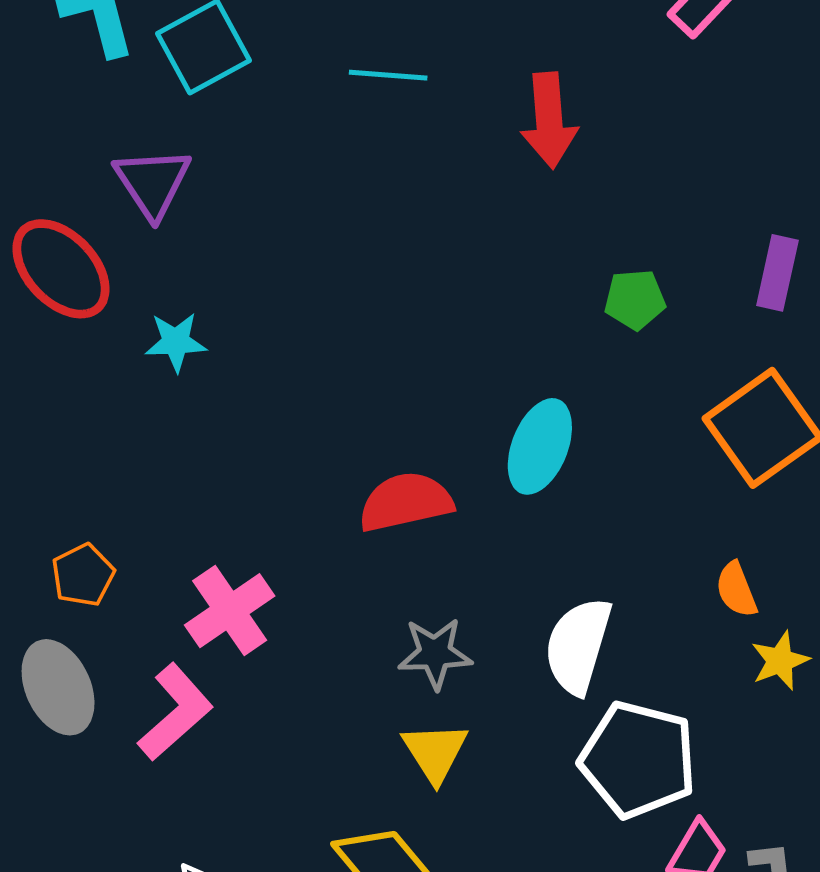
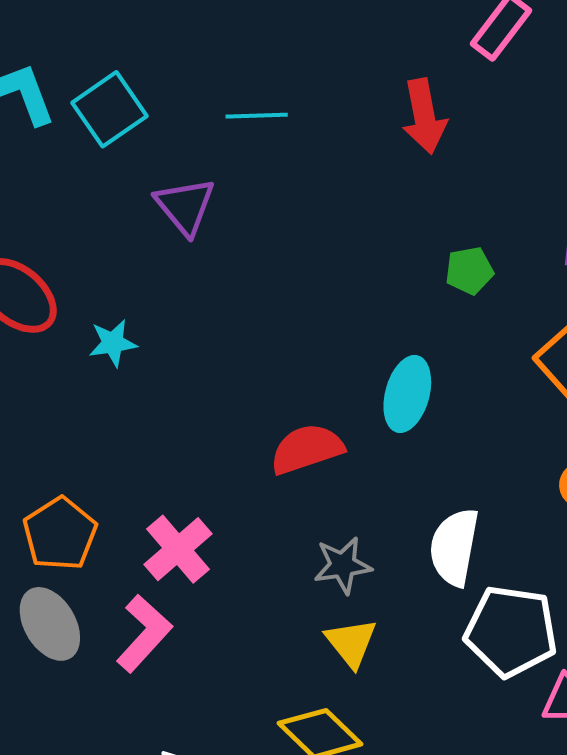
red arrow: (549, 120) -> (424, 116), moved
purple triangle: (153, 183) -> (185, 206), moved
orange pentagon: (83, 575) -> (60, 534), size x1.5

